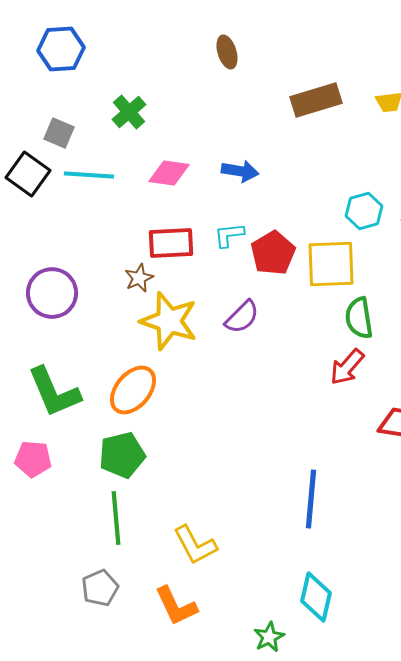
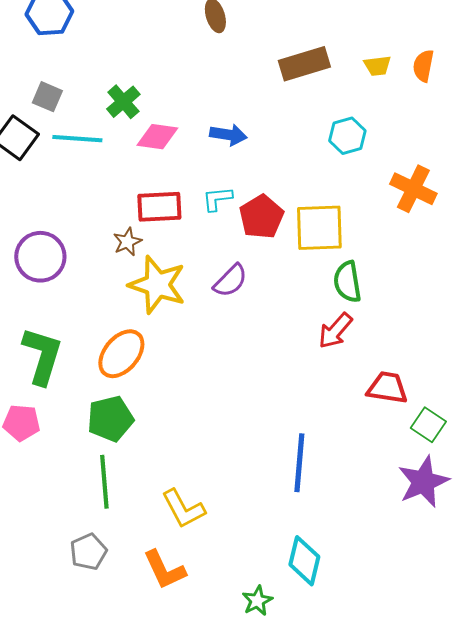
green cross: (129, 112) -> (123, 102), moved
cyan hexagon: (364, 211) -> (347, 136), moved
green L-shape: (54, 392) -> (42, 356), turned -140

